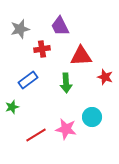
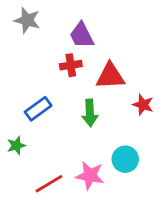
gray star: (20, 29) -> (27, 20), moved, turned 30
red cross: (42, 49) -> (71, 65), moved

